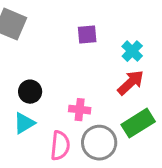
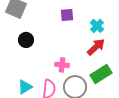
black circle: (30, 92) -> (26, 40), moved
cyan triangle: (24, 123) -> (25, 87), moved

